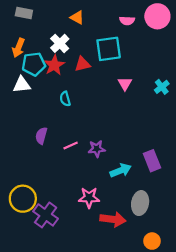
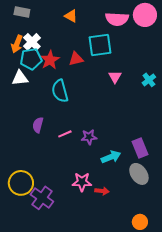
pink semicircle: (127, 21) -> (117, 19), size x1.6
white cross: (60, 43) -> (32, 42), moved
cyan semicircle: (65, 99) -> (60, 91), size x1.6
gray ellipse: (140, 203) -> (139, 174), moved, turned -45
red arrow: (113, 219) -> (102, 191), moved, size x0.6

